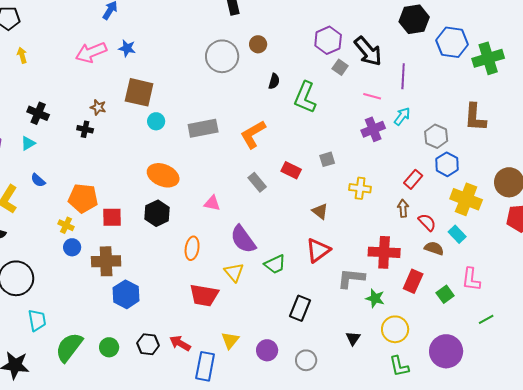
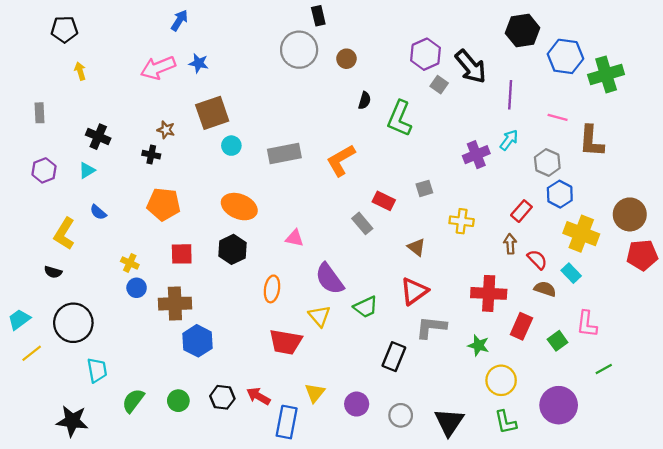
gray circle: (222, 56) -> (299, 50), moved
brown square: (139, 92) -> (212, 113), turned -32
pink line: (372, 96) -> (558, 117), moved
gray rectangle: (257, 182) -> (362, 223), moved
orange pentagon: (83, 198) -> (164, 204), moved
gray L-shape: (351, 278) -> (431, 327), moved
black triangle: (353, 338) -> (449, 422), moved, size x1.8
green semicircle: (69, 347) -> (133, 401), size x0.7

